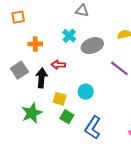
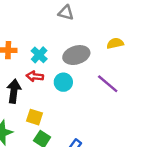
cyan cross: (69, 36) -> (39, 55), moved
cyan circle: (86, 92) -> (63, 82), moved

